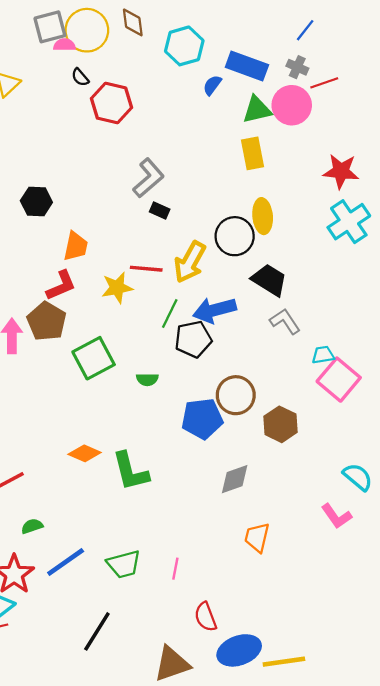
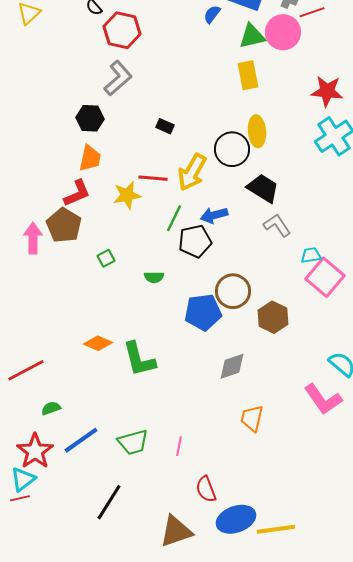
gray L-shape: (148, 178) -> (118, 78), moved
black hexagon: (36, 202) -> (90, 118), moved
blue arrow: (214, 310) -> (214, 215), size x0.7
green square: (94, 358) -> (106, 258), size x0.5
pink L-shape: (336, 516) -> (323, 399), size x1.4

